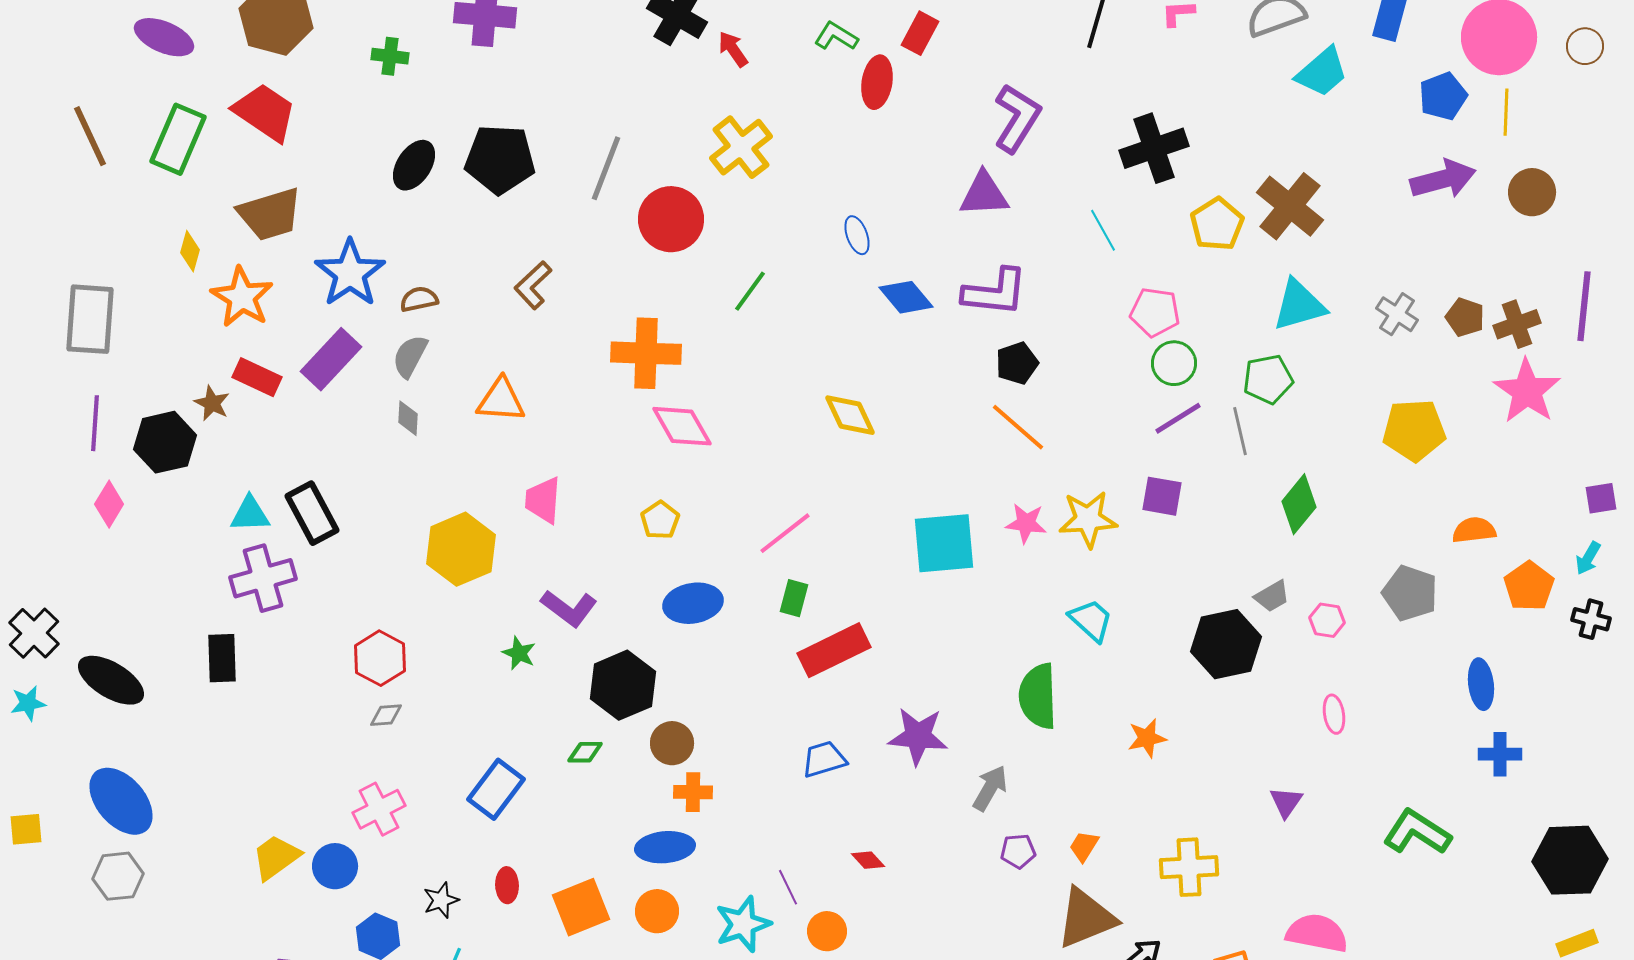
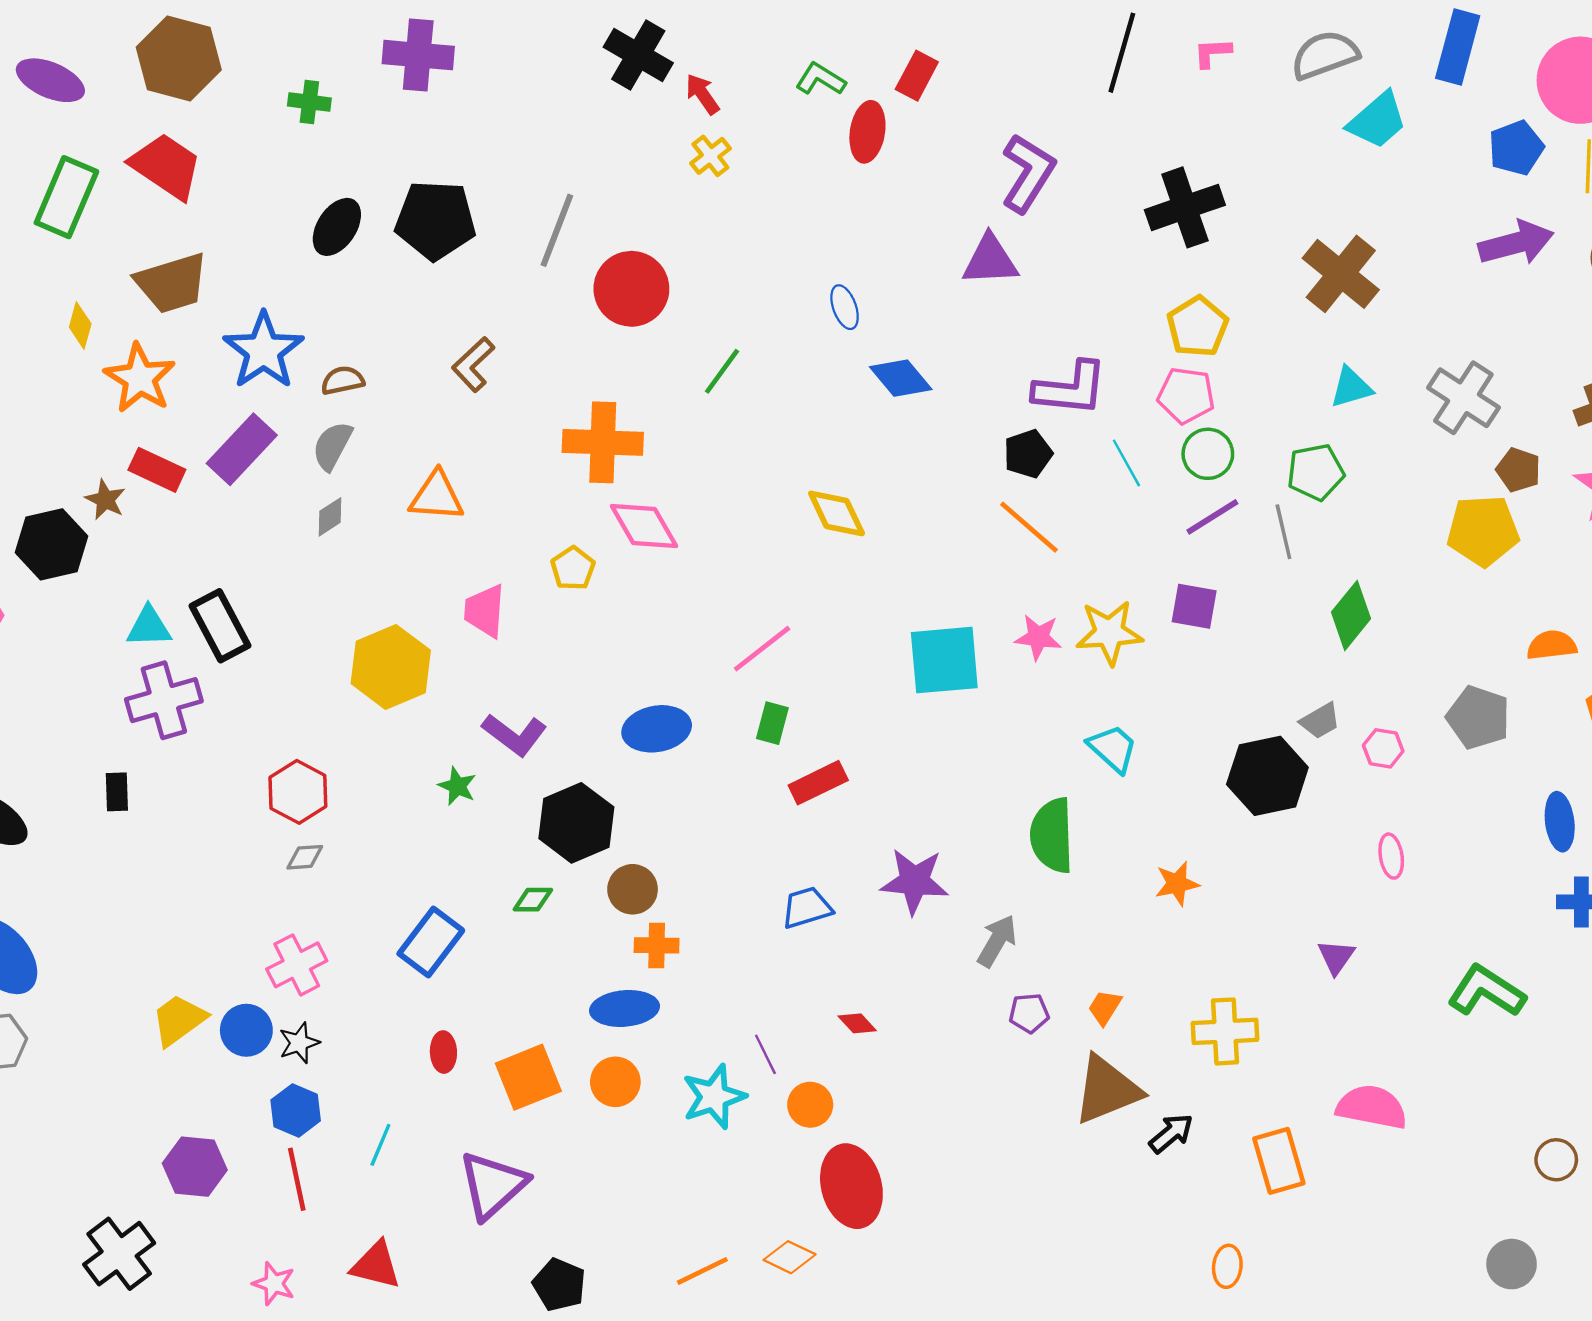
yellow cross: (741, 147) -> (710, 156), moved, size x0.6
yellow pentagon: (1217, 224) -> (1198, 327), moved
cyan line: (1103, 230) -> (1126, 463), moved
purple L-shape: (995, 292) -> (1070, 388), moved
cyan triangle: (1299, 305) -> (1351, 387), size x0.7
gray cross: (1397, 314) -> (1463, 398), size x1.5
brown pentagon: (1465, 317) -> (1518, 470), moved
gray diamond: (408, 418) -> (330, 517), turned 54
yellow pentagon: (660, 520) -> (573, 568), moved
red rectangle: (834, 650) -> (818, 783), size x0.7
black rectangle: (222, 658) -> (117, 792), size x0.7
black star: (441, 900) -> (299, 1043), moved

